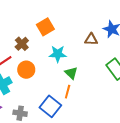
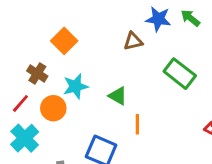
cyan star: (58, 54) -> (76, 86), moved
orange line: (68, 92) -> (137, 124), moved

